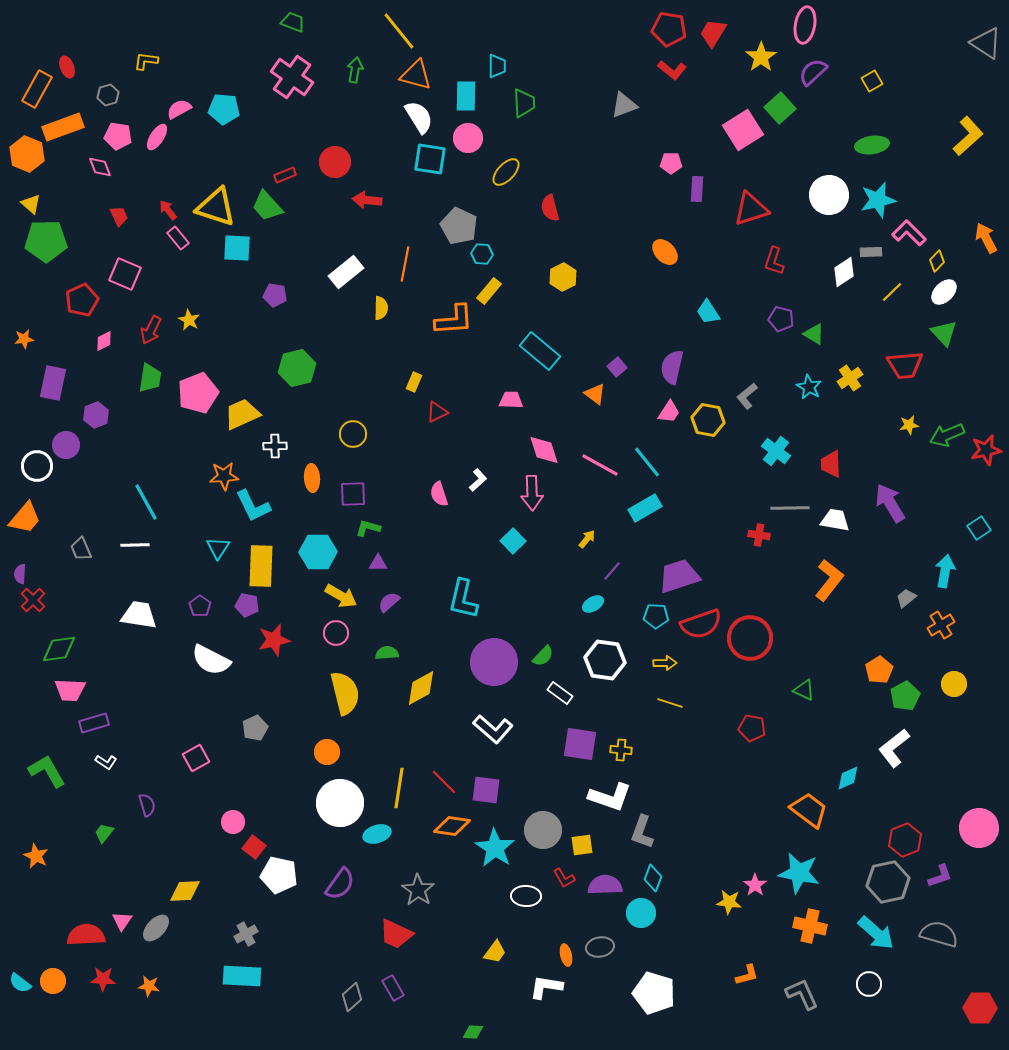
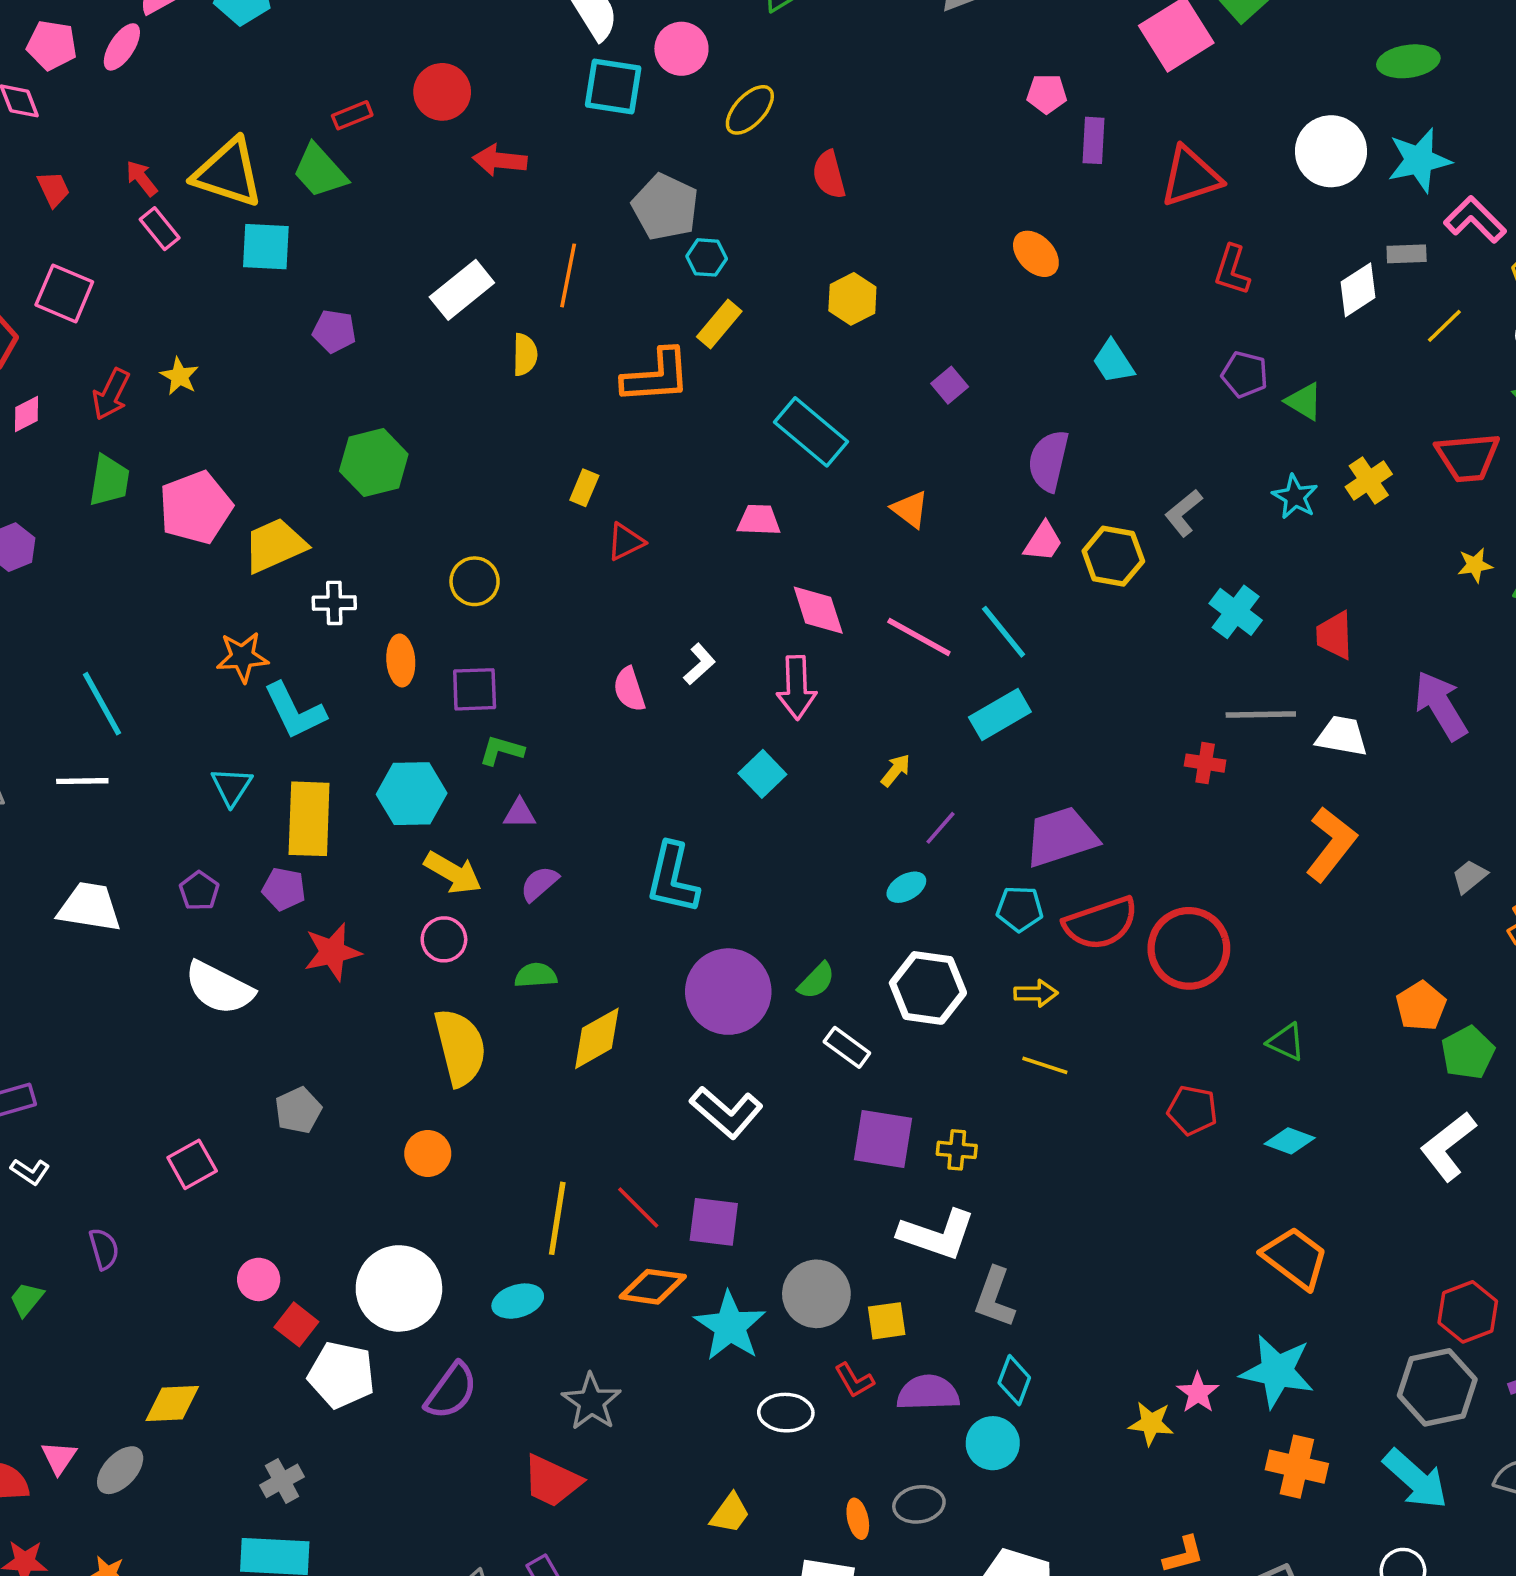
purple square: (617, 367) -> (950, 385), moved
cyan diamond: (848, 778) -> (1290, 1141), moved, turned 44
white circle: (340, 803) -> (399, 1288), moved

